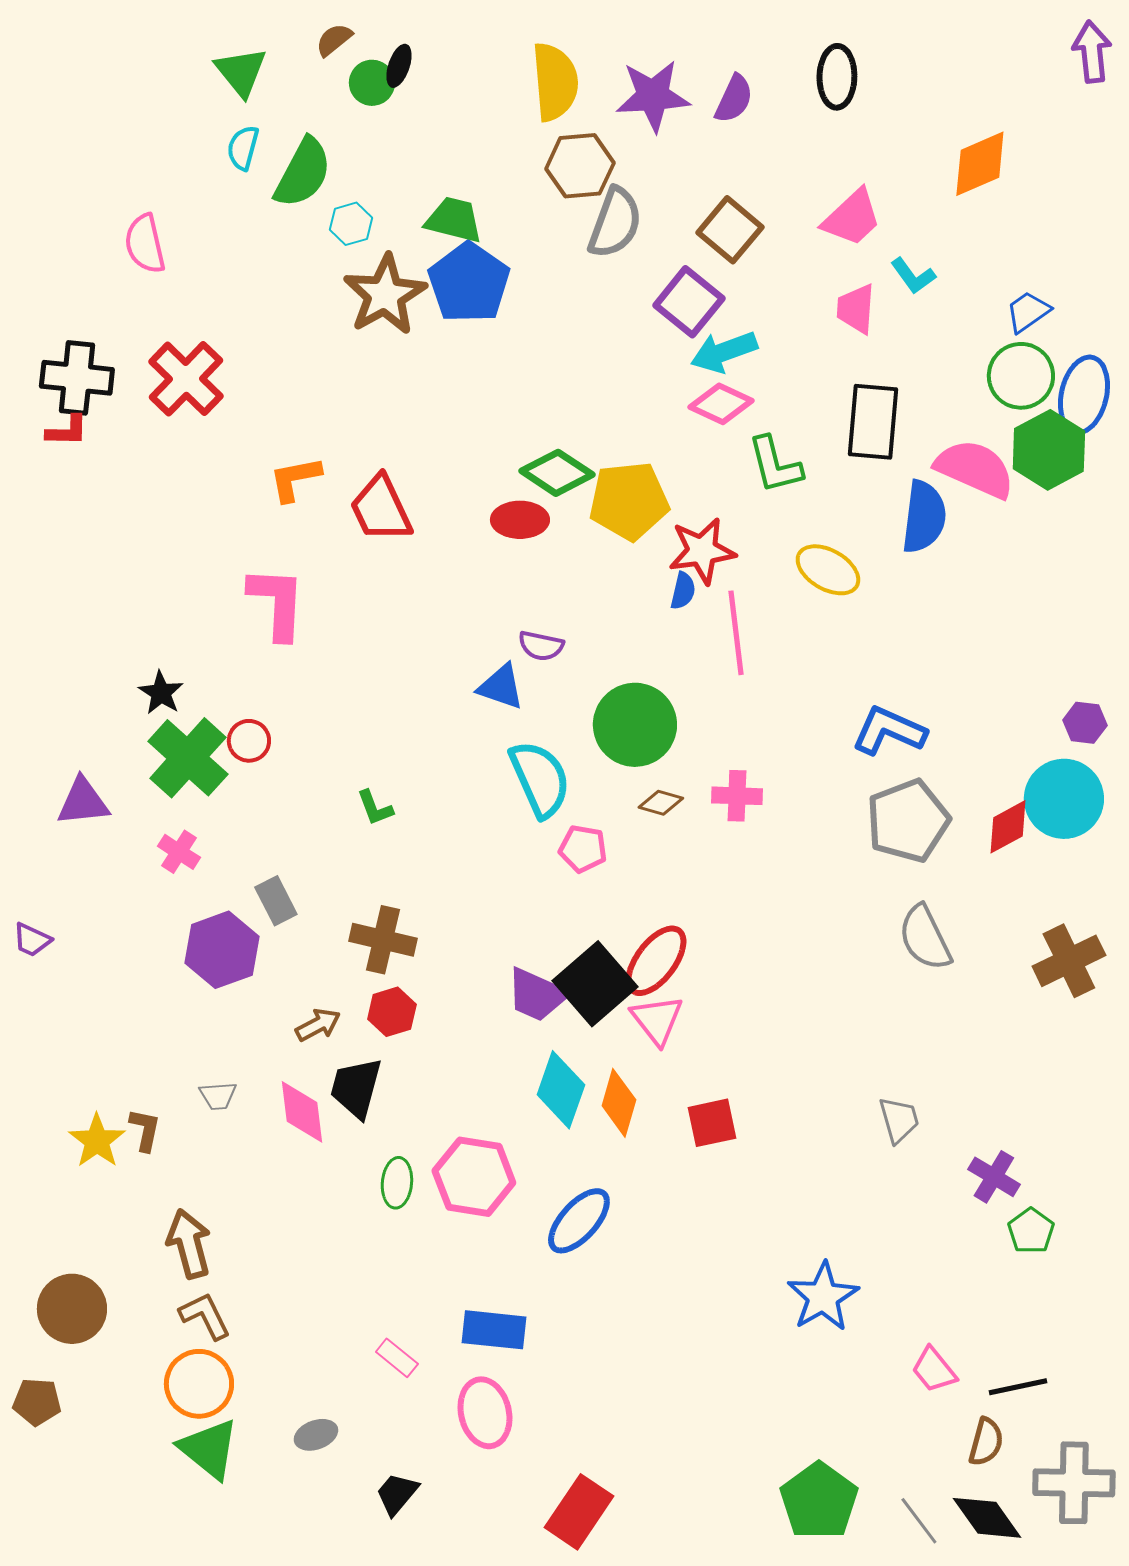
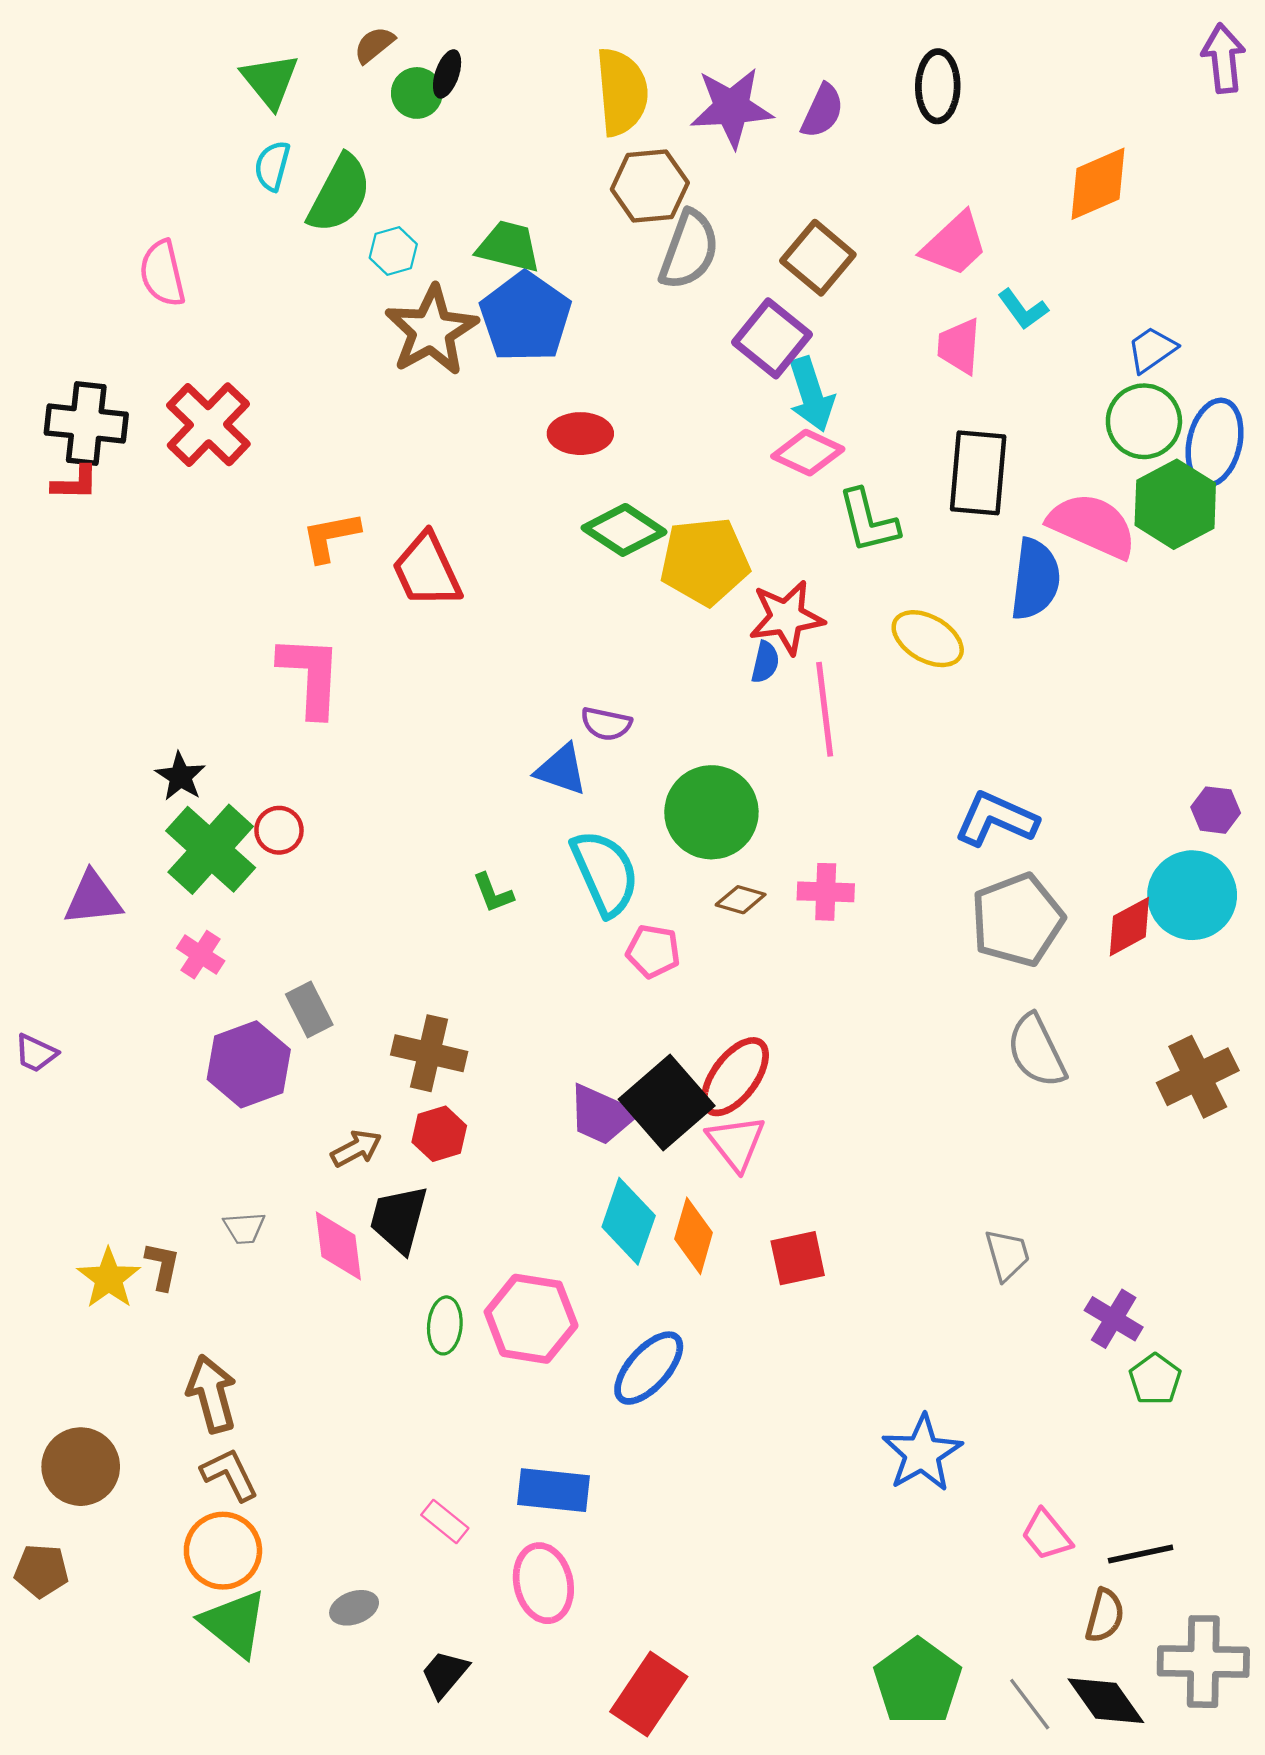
cyan arrow: (724, 352) -> (811, 394), turned -88
red ellipse: (520, 520) -> (580, 434), moved
green L-shape: (375, 808) -> (493, 893), moved

